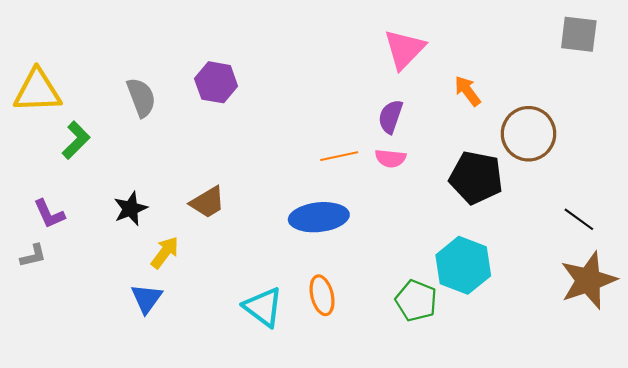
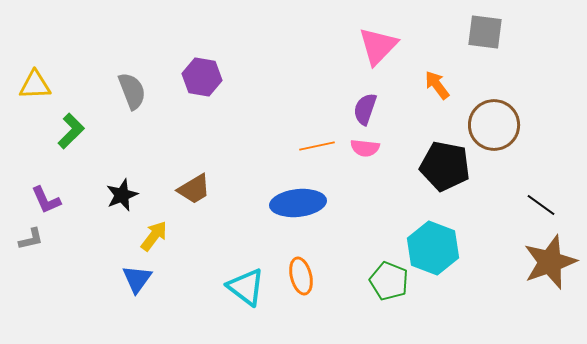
gray square: (579, 34) -> (485, 32), moved
yellow triangle: (37, 91) -> (35, 85), size x0.7

